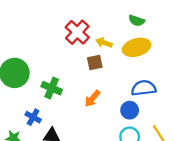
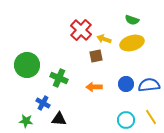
blue semicircle: (144, 88) -> (149, 85), moved
orange arrow: (92, 99) -> (94, 87), turned 49
blue circle: (130, 110) -> (126, 84), moved

